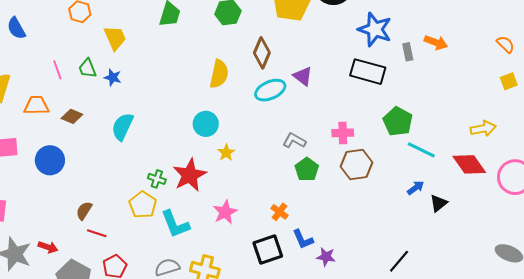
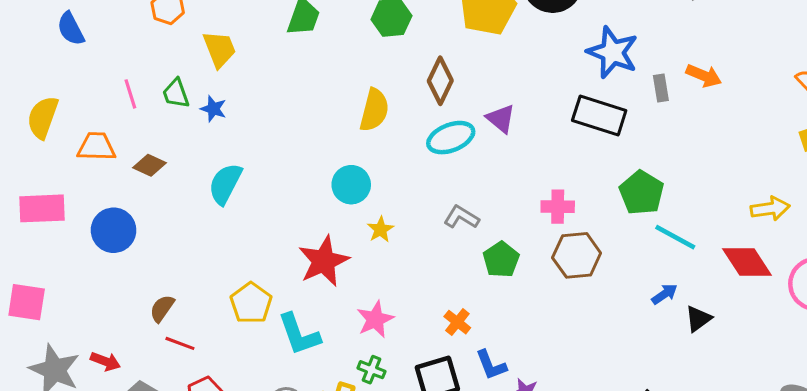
gray L-shape: (294, 141) -> (461, 217), moved
green cross: (157, 179) -> (372, 370), moved

